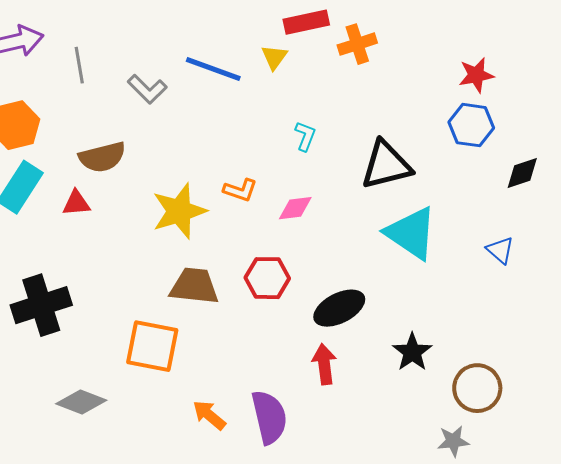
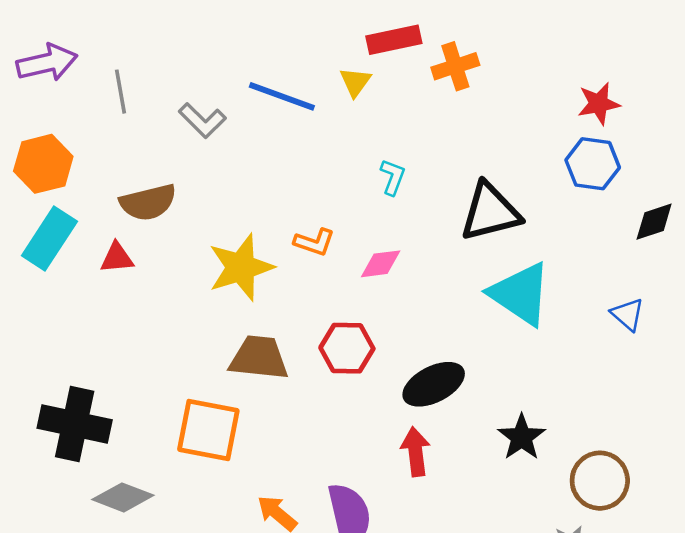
black cross: (41, 305) -> (75, 424), moved, turned 30

